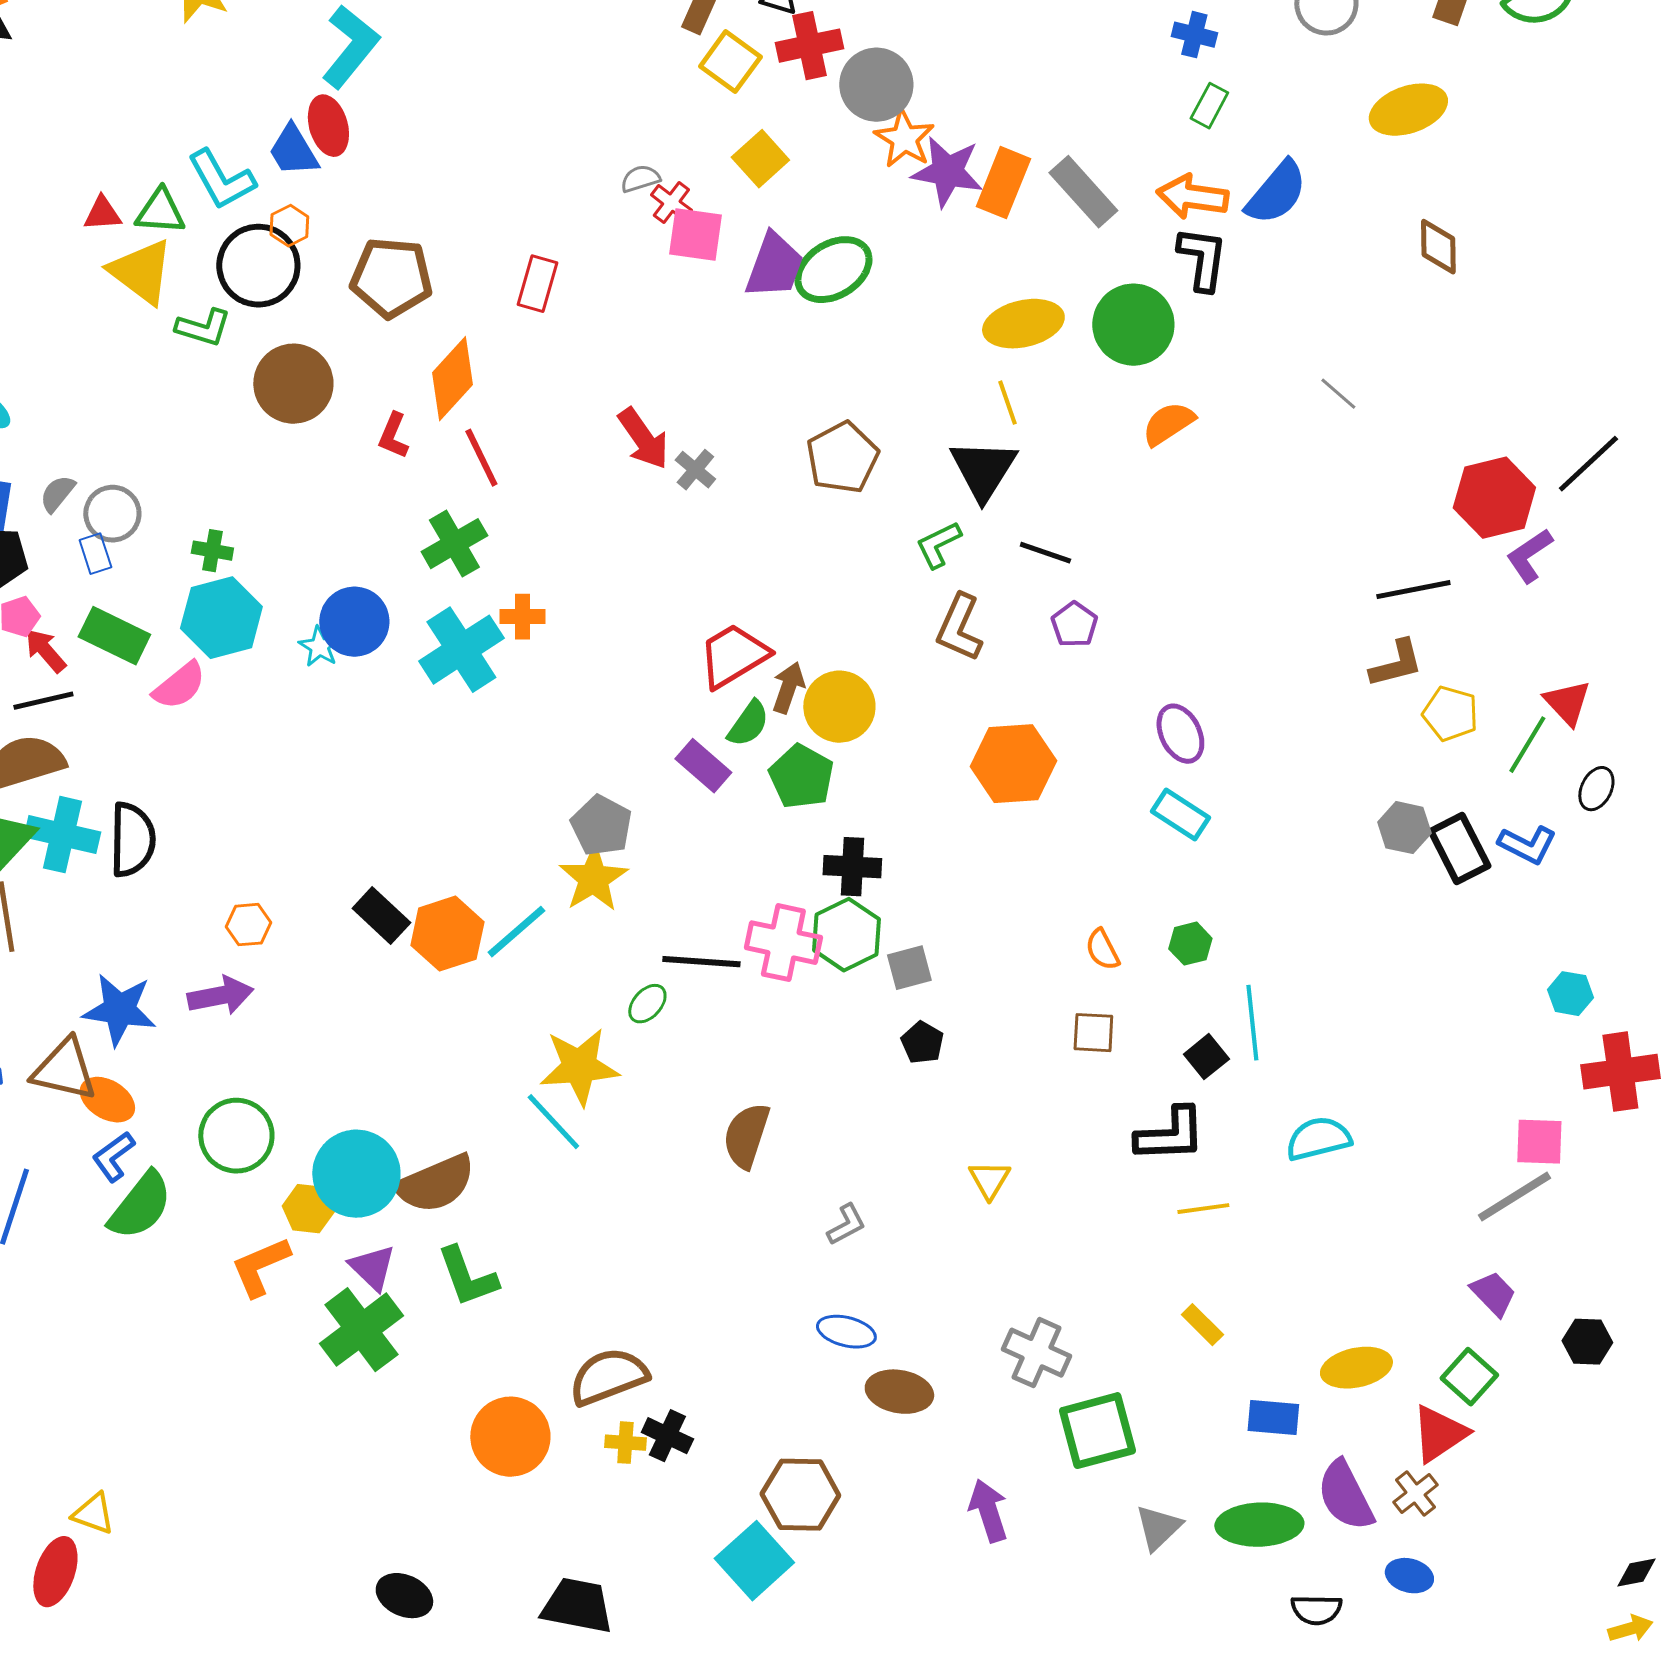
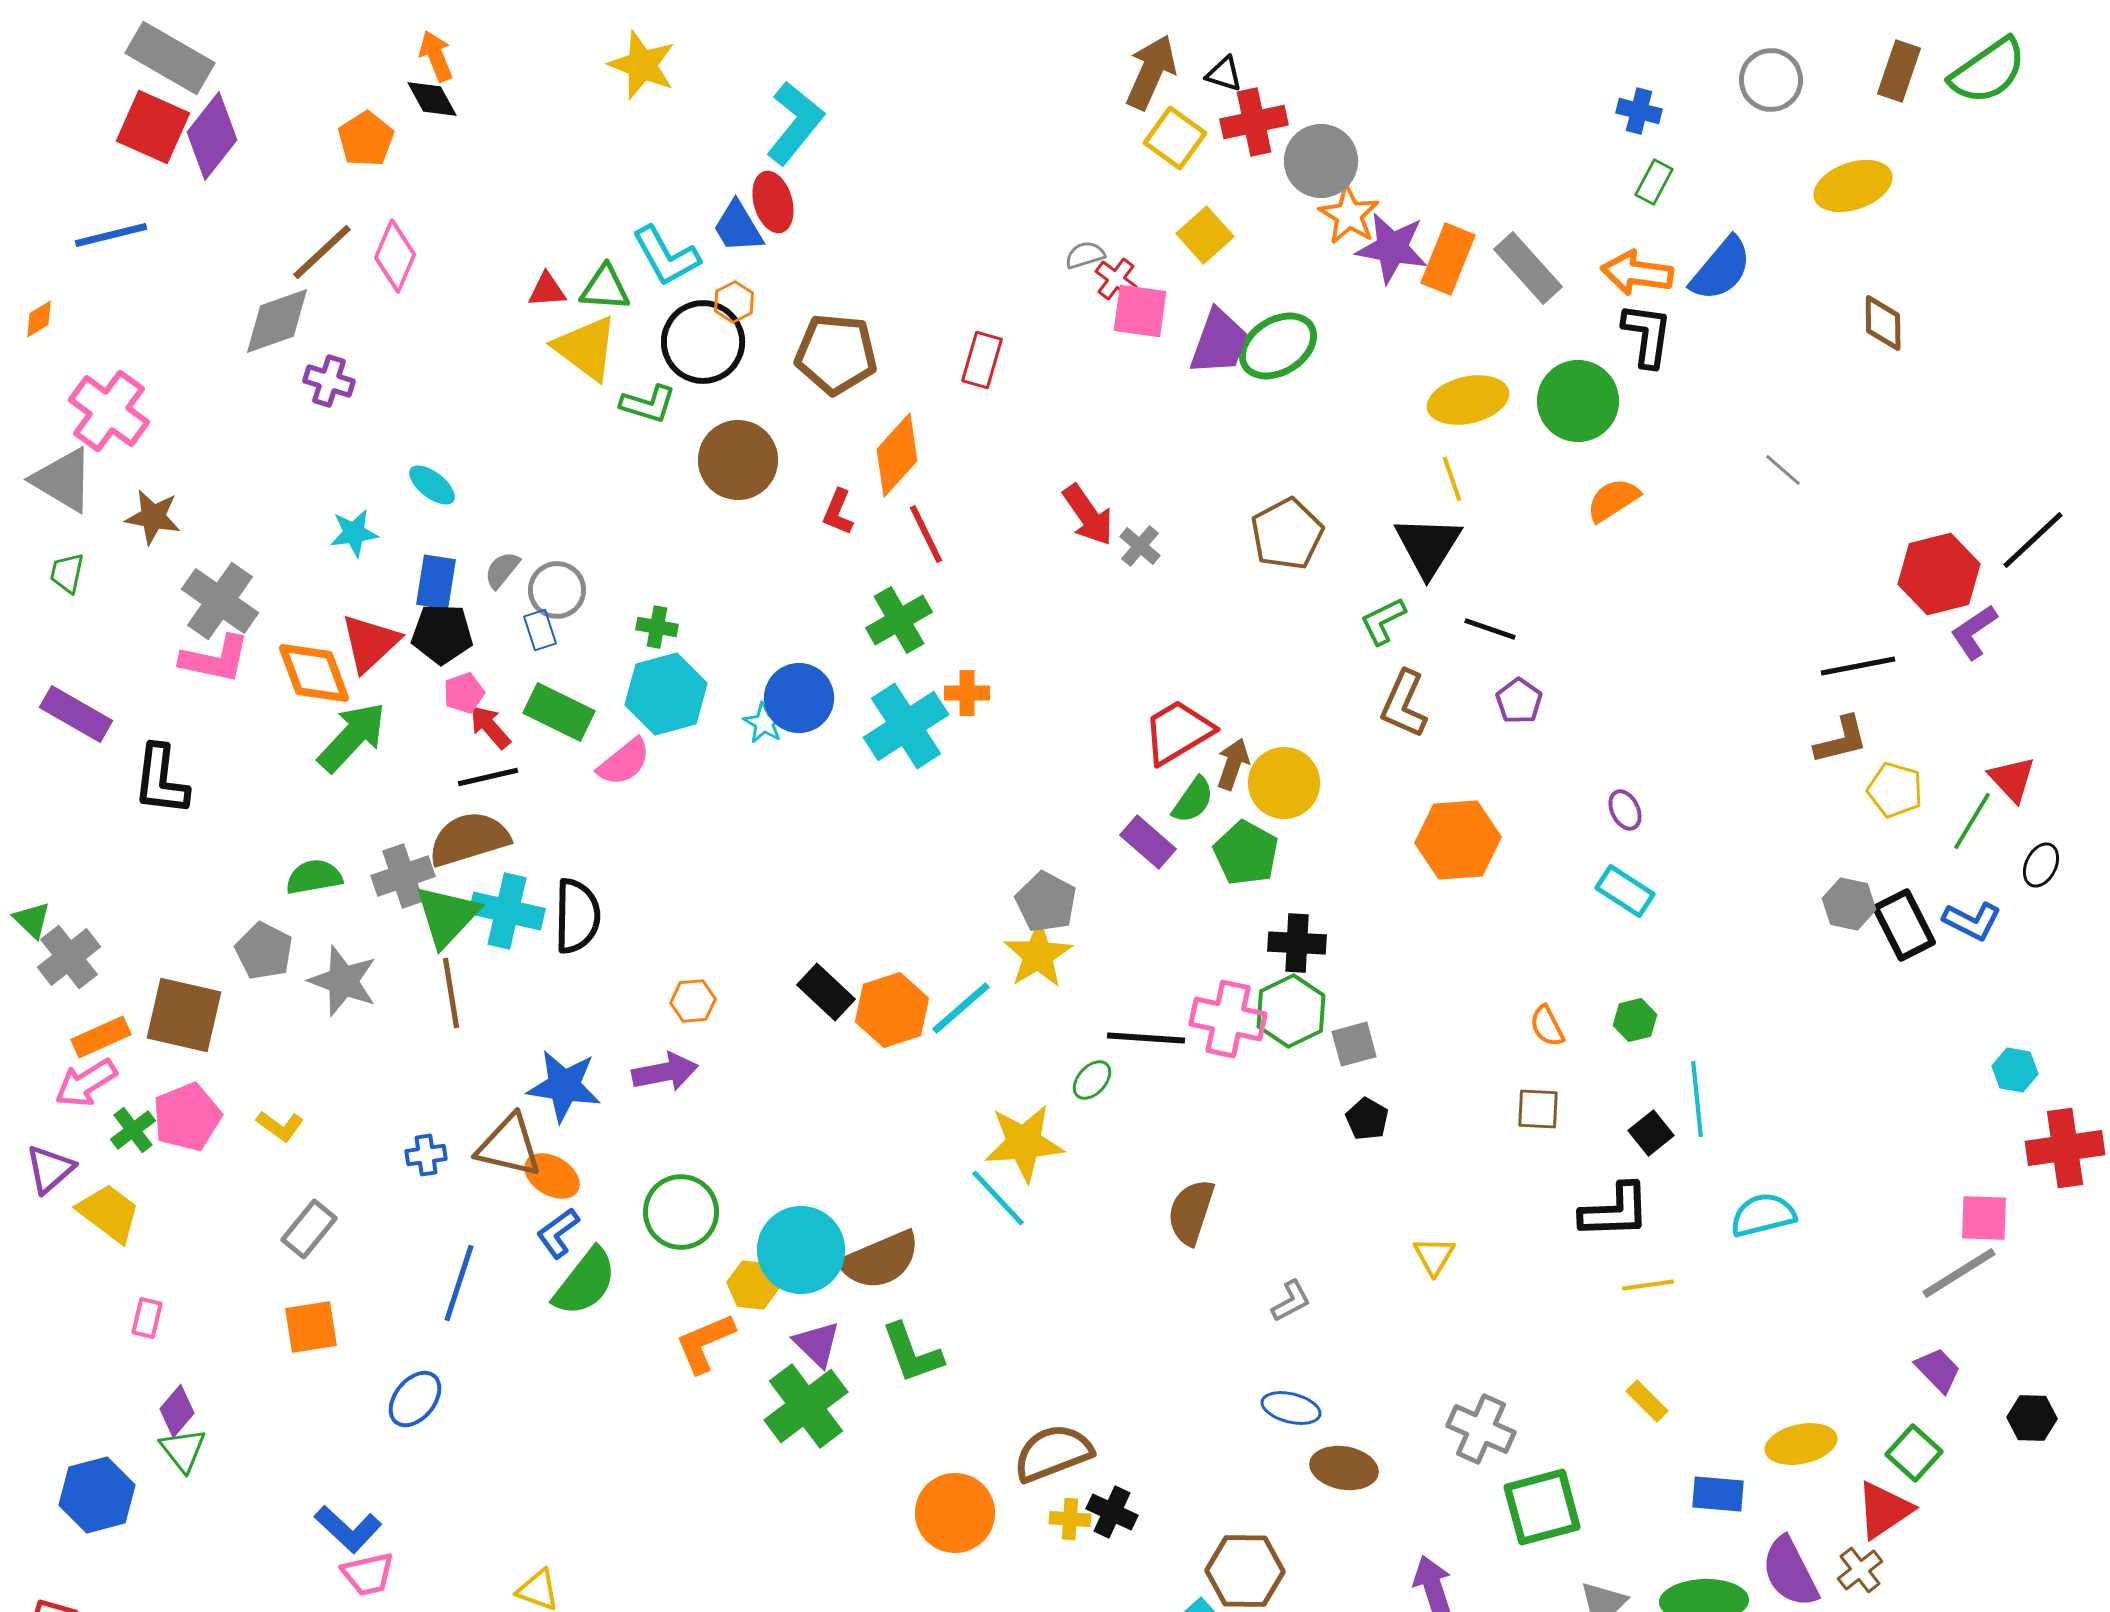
purple ellipse: (1180, 734) -> (1625, 810), size x0.7

